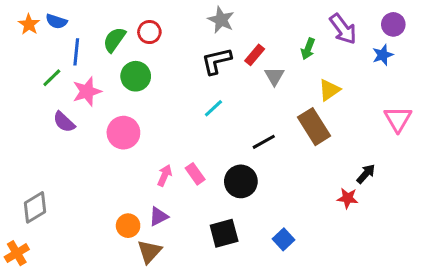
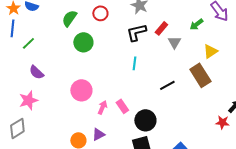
red circle: (149, 32) -> (100, 13), moved
green arrow: (308, 49) -> (196, 24), turned 32
blue line: (76, 52) -> (12, 28), moved
pink star: (87, 91) -> (28, 100), moved
cyan line: (213, 108) -> (134, 63), turned -40
pink circle: (123, 133) -> (81, 90), moved
black circle: (241, 181) -> (145, 120), moved

